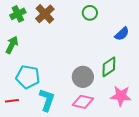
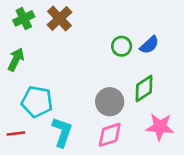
green circle: (90, 13) -> (122, 46), moved
blue semicircle: (122, 34) -> (149, 45), moved
pink diamond: (83, 102) -> (110, 135), turned -30

